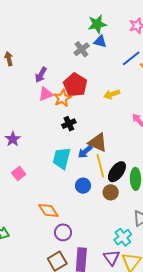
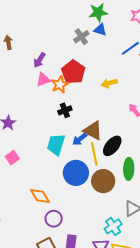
black ellipse: (117, 172) -> (112, 146), moved
blue circle: (83, 186) -> (76, 173), size x1.6
brown circle: (111, 192) -> (103, 181), size x1.5

